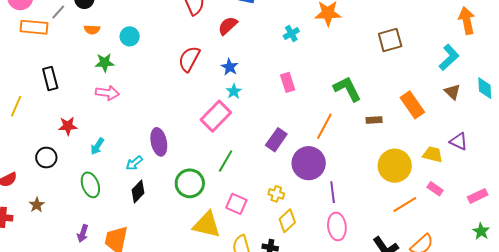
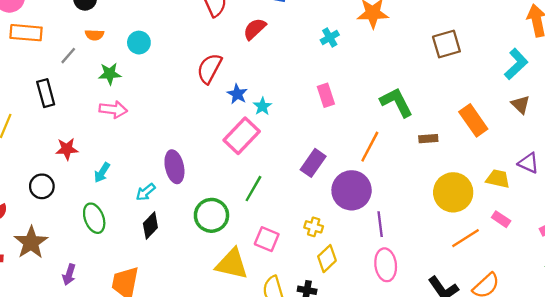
gray line: (58, 12) -> (68, 56), moved
blue star: (230, 67) -> (237, 94), moved
brown star: (37, 205) -> (31, 242), size x1.8
purple arrow: (83, 233) -> (69, 275), moved

